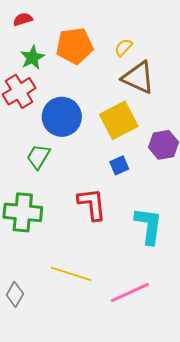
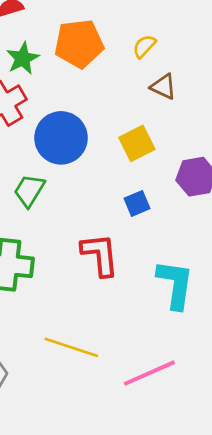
brown triangle: (138, 78) -> (163, 87), size x0.6
yellow square: (119, 120) -> (137, 143), size x0.7

